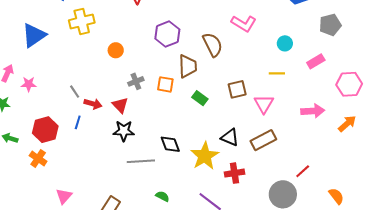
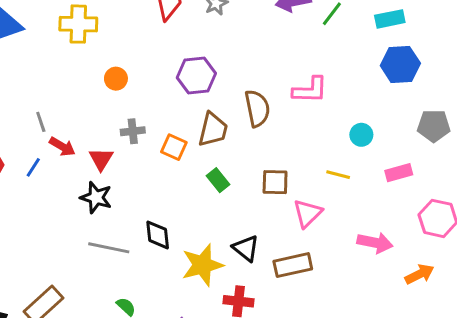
pink L-shape: (244, 23) -> (310, 90), turned -45

